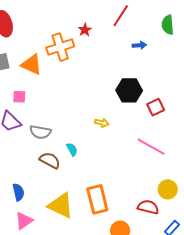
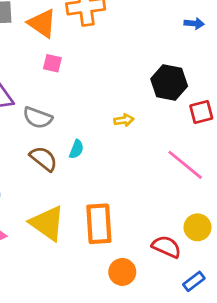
pink square: (19, 97) -> (52, 63), moved
yellow arrow: (102, 123) -> (124, 120), turned -32
cyan semicircle: (72, 149) -> (76, 149), turned 40

